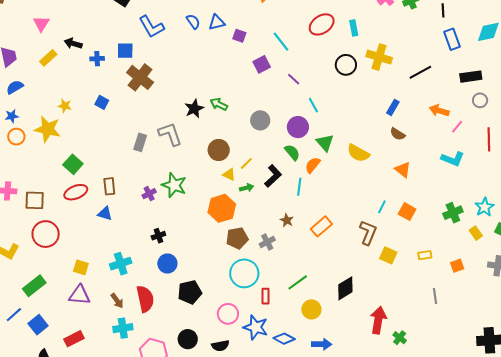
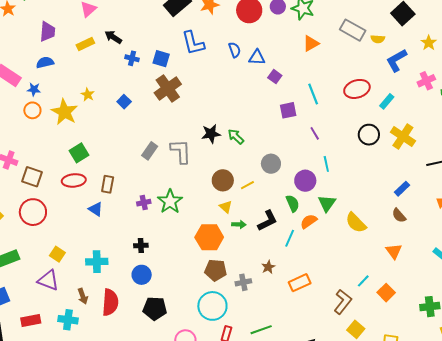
cyan rectangle: (354, 28) -> (387, 101), turned 35
yellow line: (246, 163) -> (247, 185), moved
cyan cross: (123, 328) -> (68, 320), moved

